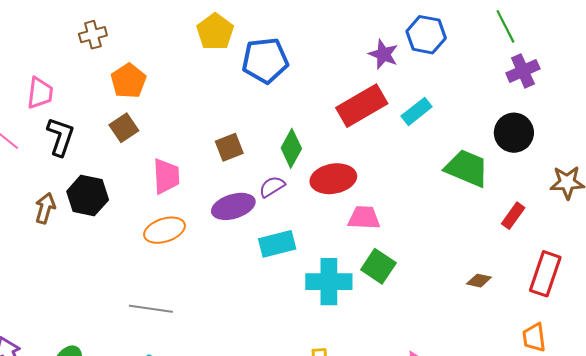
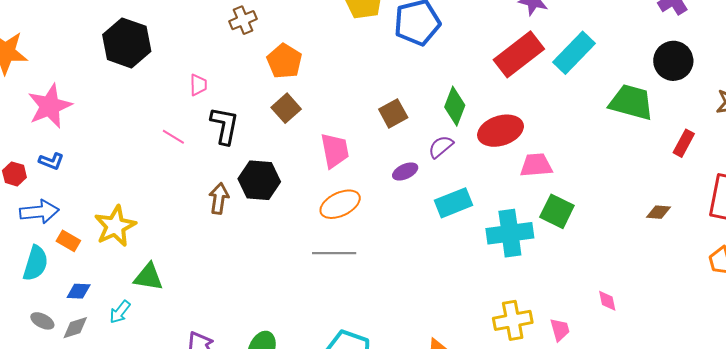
pink trapezoid: (40, 93) -> (198, 85), size x0.7
cyan rectangle: (417, 111) -> (574, 53), size x1.4
purple ellipse: (233, 206) -> (405, 171), size x0.6
gray line: (151, 309) -> (334, 253), moved

